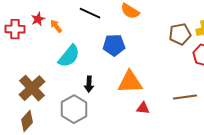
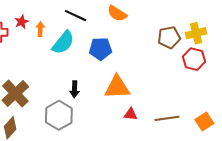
orange arrow: (56, 26) -> (40, 29), turned 40
cyan semicircle: (69, 56) -> (63, 43), moved
brown line: (185, 97) -> (167, 118), moved

